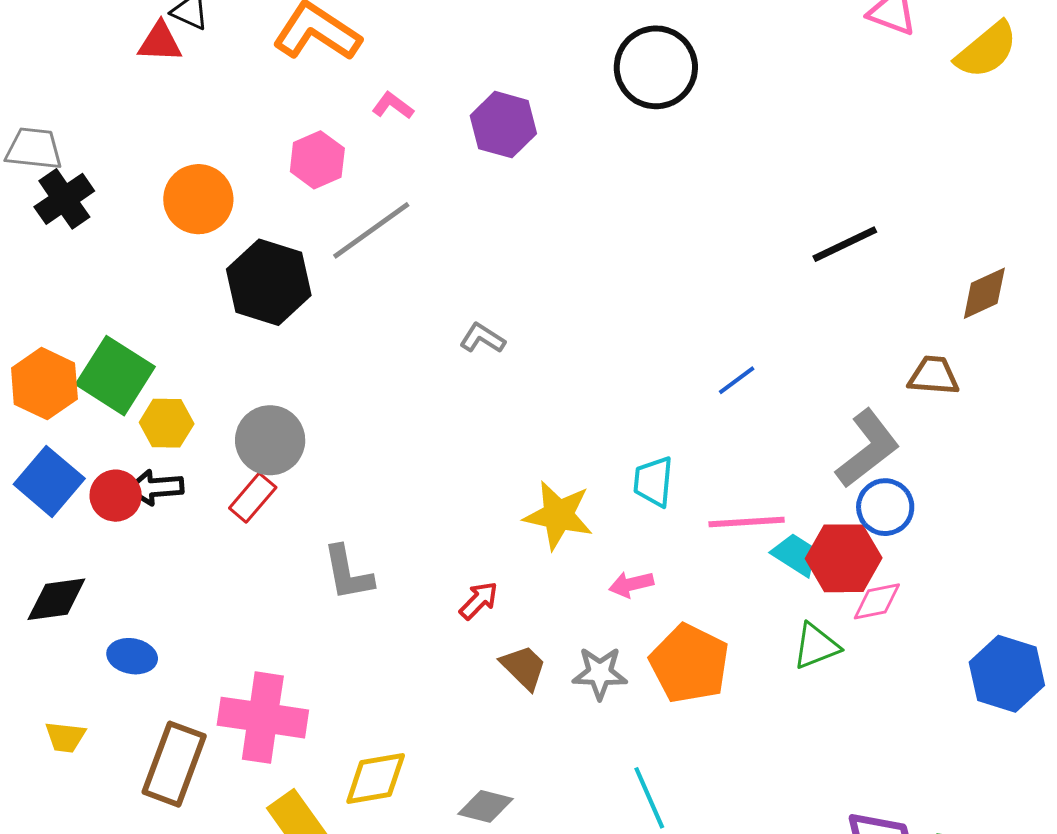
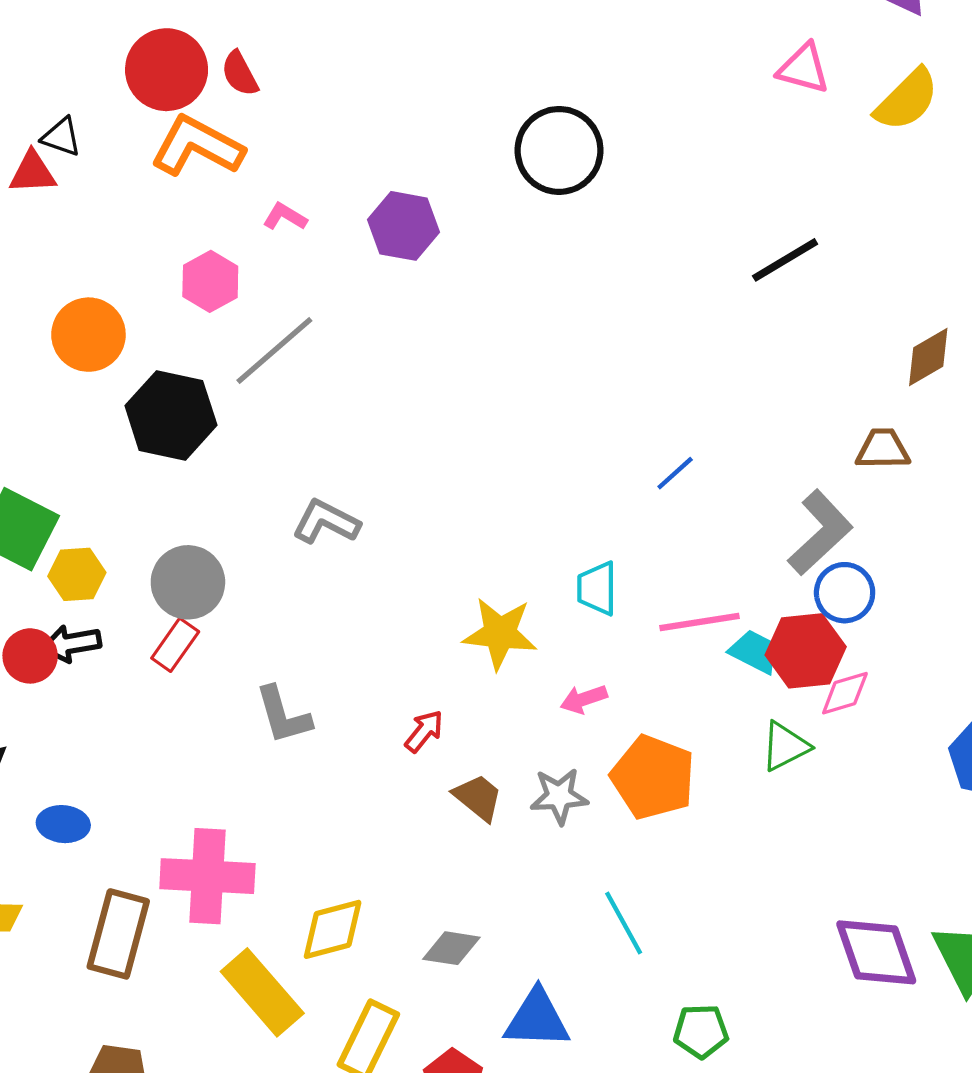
black line: (845, 244) -> (785, 260), moved
gray L-shape: (482, 338) -> (326, 522), moved, size x1.4

